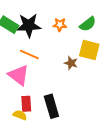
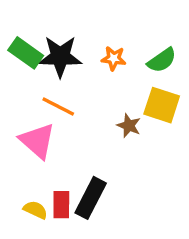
red rectangle: (26, 104) -> (61, 205), moved
black rectangle: (51, 106) -> (91, 198), turned 40

